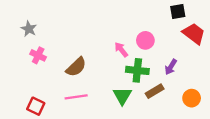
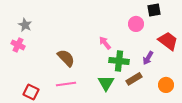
red trapezoid: (194, 33) -> (168, 41), moved
pink circle: (145, 40) -> (136, 24), moved
pink cross: (38, 55) -> (18, 45), moved
brown semicircle: (76, 67) -> (66, 58), turned -90

